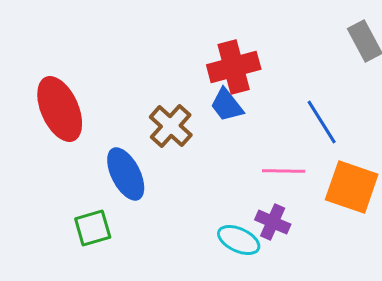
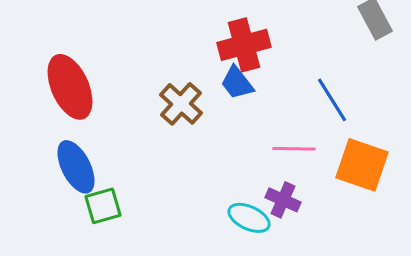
blue ellipse: (126, 174) -> (76, 167), moved

